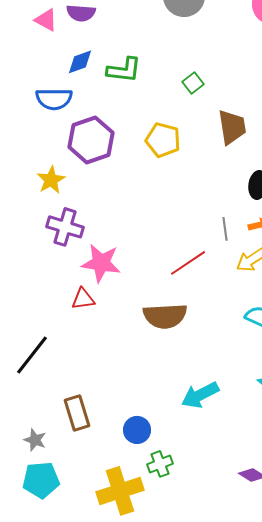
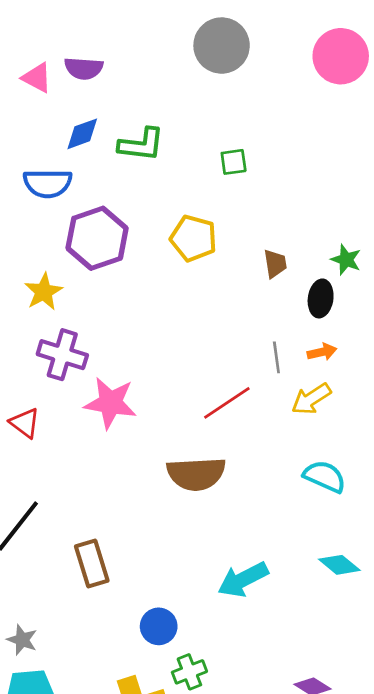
green square: (193, 83) -> (234, 162), turned 30
brown trapezoid: (232, 127) -> (275, 264), moved, size x0.6
red triangle: (83, 299) -> (25, 423), moved, turned 45
brown rectangle: (77, 413) -> (92, 563), moved

